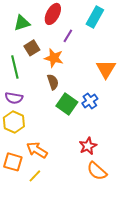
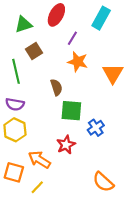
orange star: (54, 58) -> (78, 62), moved
blue cross: (90, 101) -> (96, 128), moved
green square: (67, 104) -> (71, 111), turned -30
red star: (88, 146) -> (66, 145), moved

